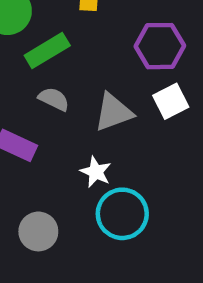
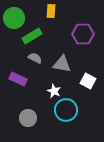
white square: (171, 101) -> (88, 81), moved, turned -35
gray triangle: (113, 112) -> (62, 64), turned 30

